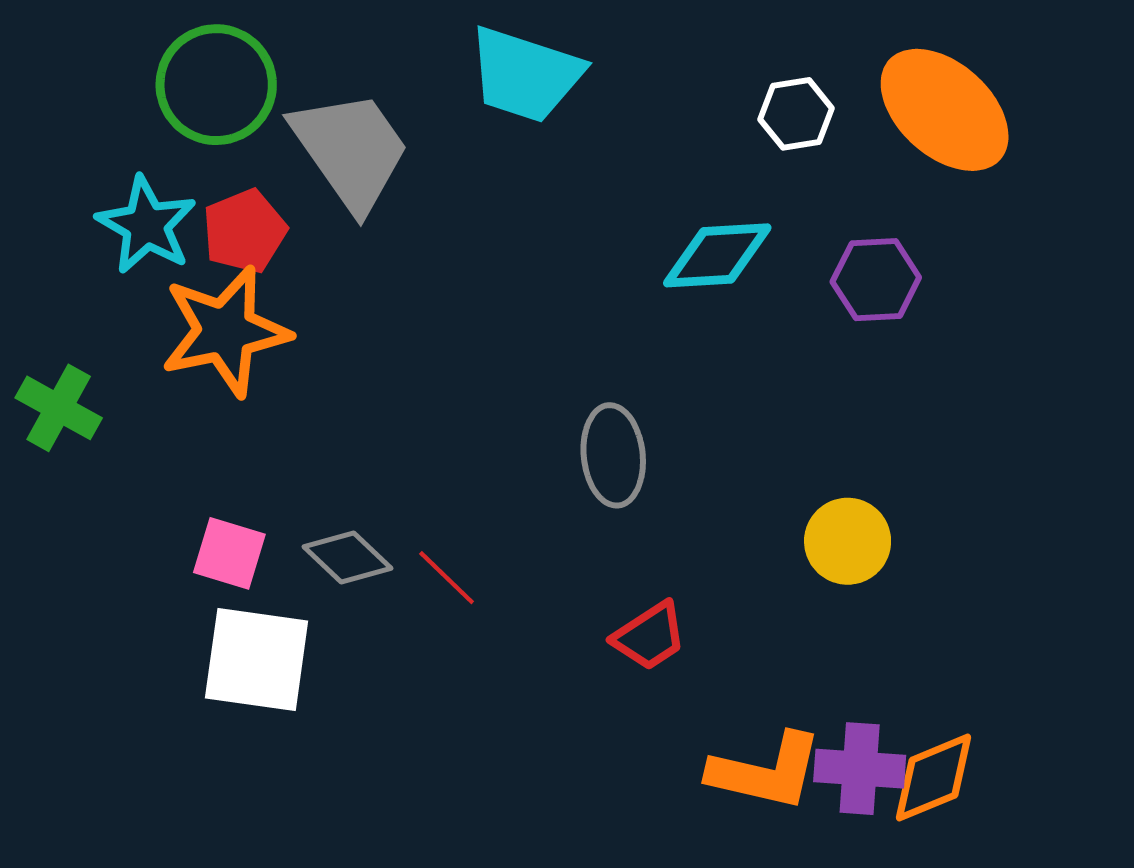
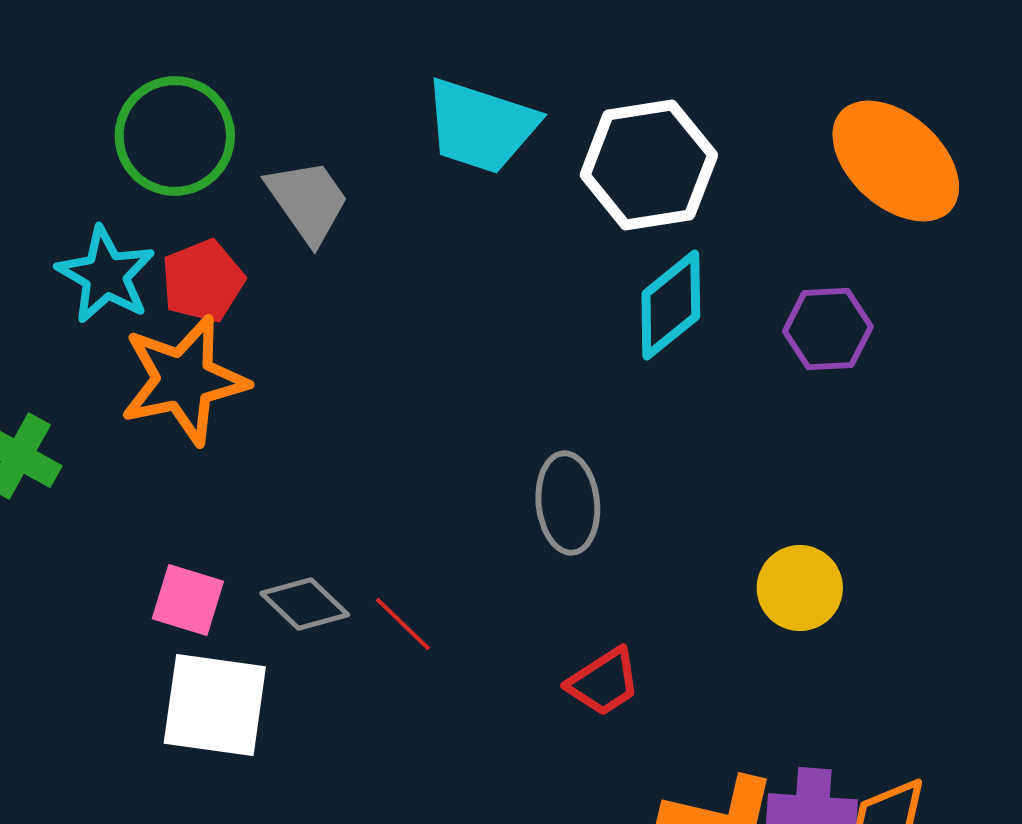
white hexagon: (796, 114) -> (649, 165), moved, size x1.8
gray trapezoid: (351, 150) -> (308, 201), size x0.7
cyan diamond: (717, 255) -> (671, 305), turned -36

